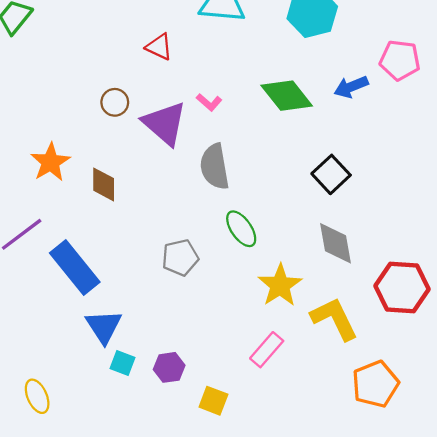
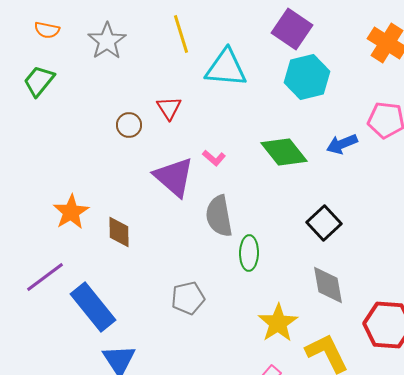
red triangle: (159, 47) -> (169, 108), turned 32
brown circle: (115, 102) -> (129, 125), moved
green ellipse: (241, 229) -> (249, 253), moved, turned 36

